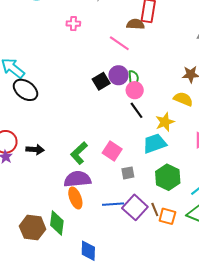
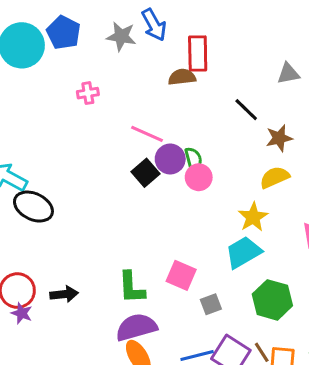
pink line: (119, 43) -> (147, 134), moved
yellow semicircle: (183, 99) -> (275, 177), turned -36
black line: (137, 110) -> (246, 110), moved
green L-shape: (79, 153) -> (132, 288), turned -40

